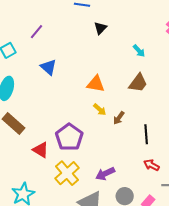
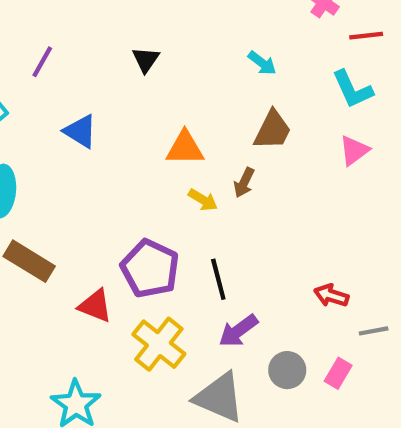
black triangle: (100, 28) -> (146, 60), moved
brown arrow: (119, 118) -> (244, 183), moved
black line: (146, 134) -> (218, 279), moved

